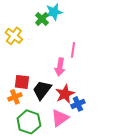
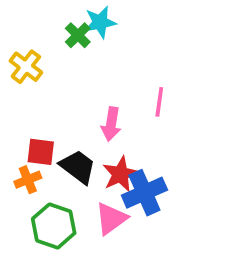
pink line: (73, 50) -> (159, 102), moved
black trapezoid: (42, 90) -> (78, 167), turned 90
blue cross: (78, 104) -> (144, 193), size x1.6

